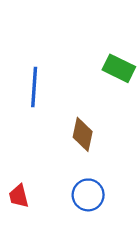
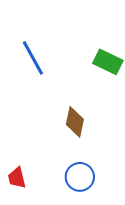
blue line: (34, 87) -> (33, 58), moved, turned -33

